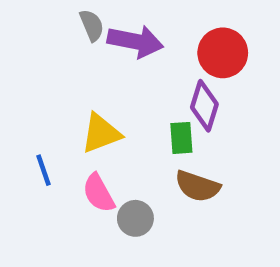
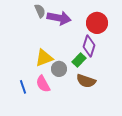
green rectangle: (181, 138) -> (79, 60), turned 48
blue line: (43, 170) -> (23, 87), moved
gray circle: (135, 218) -> (59, 69), moved

